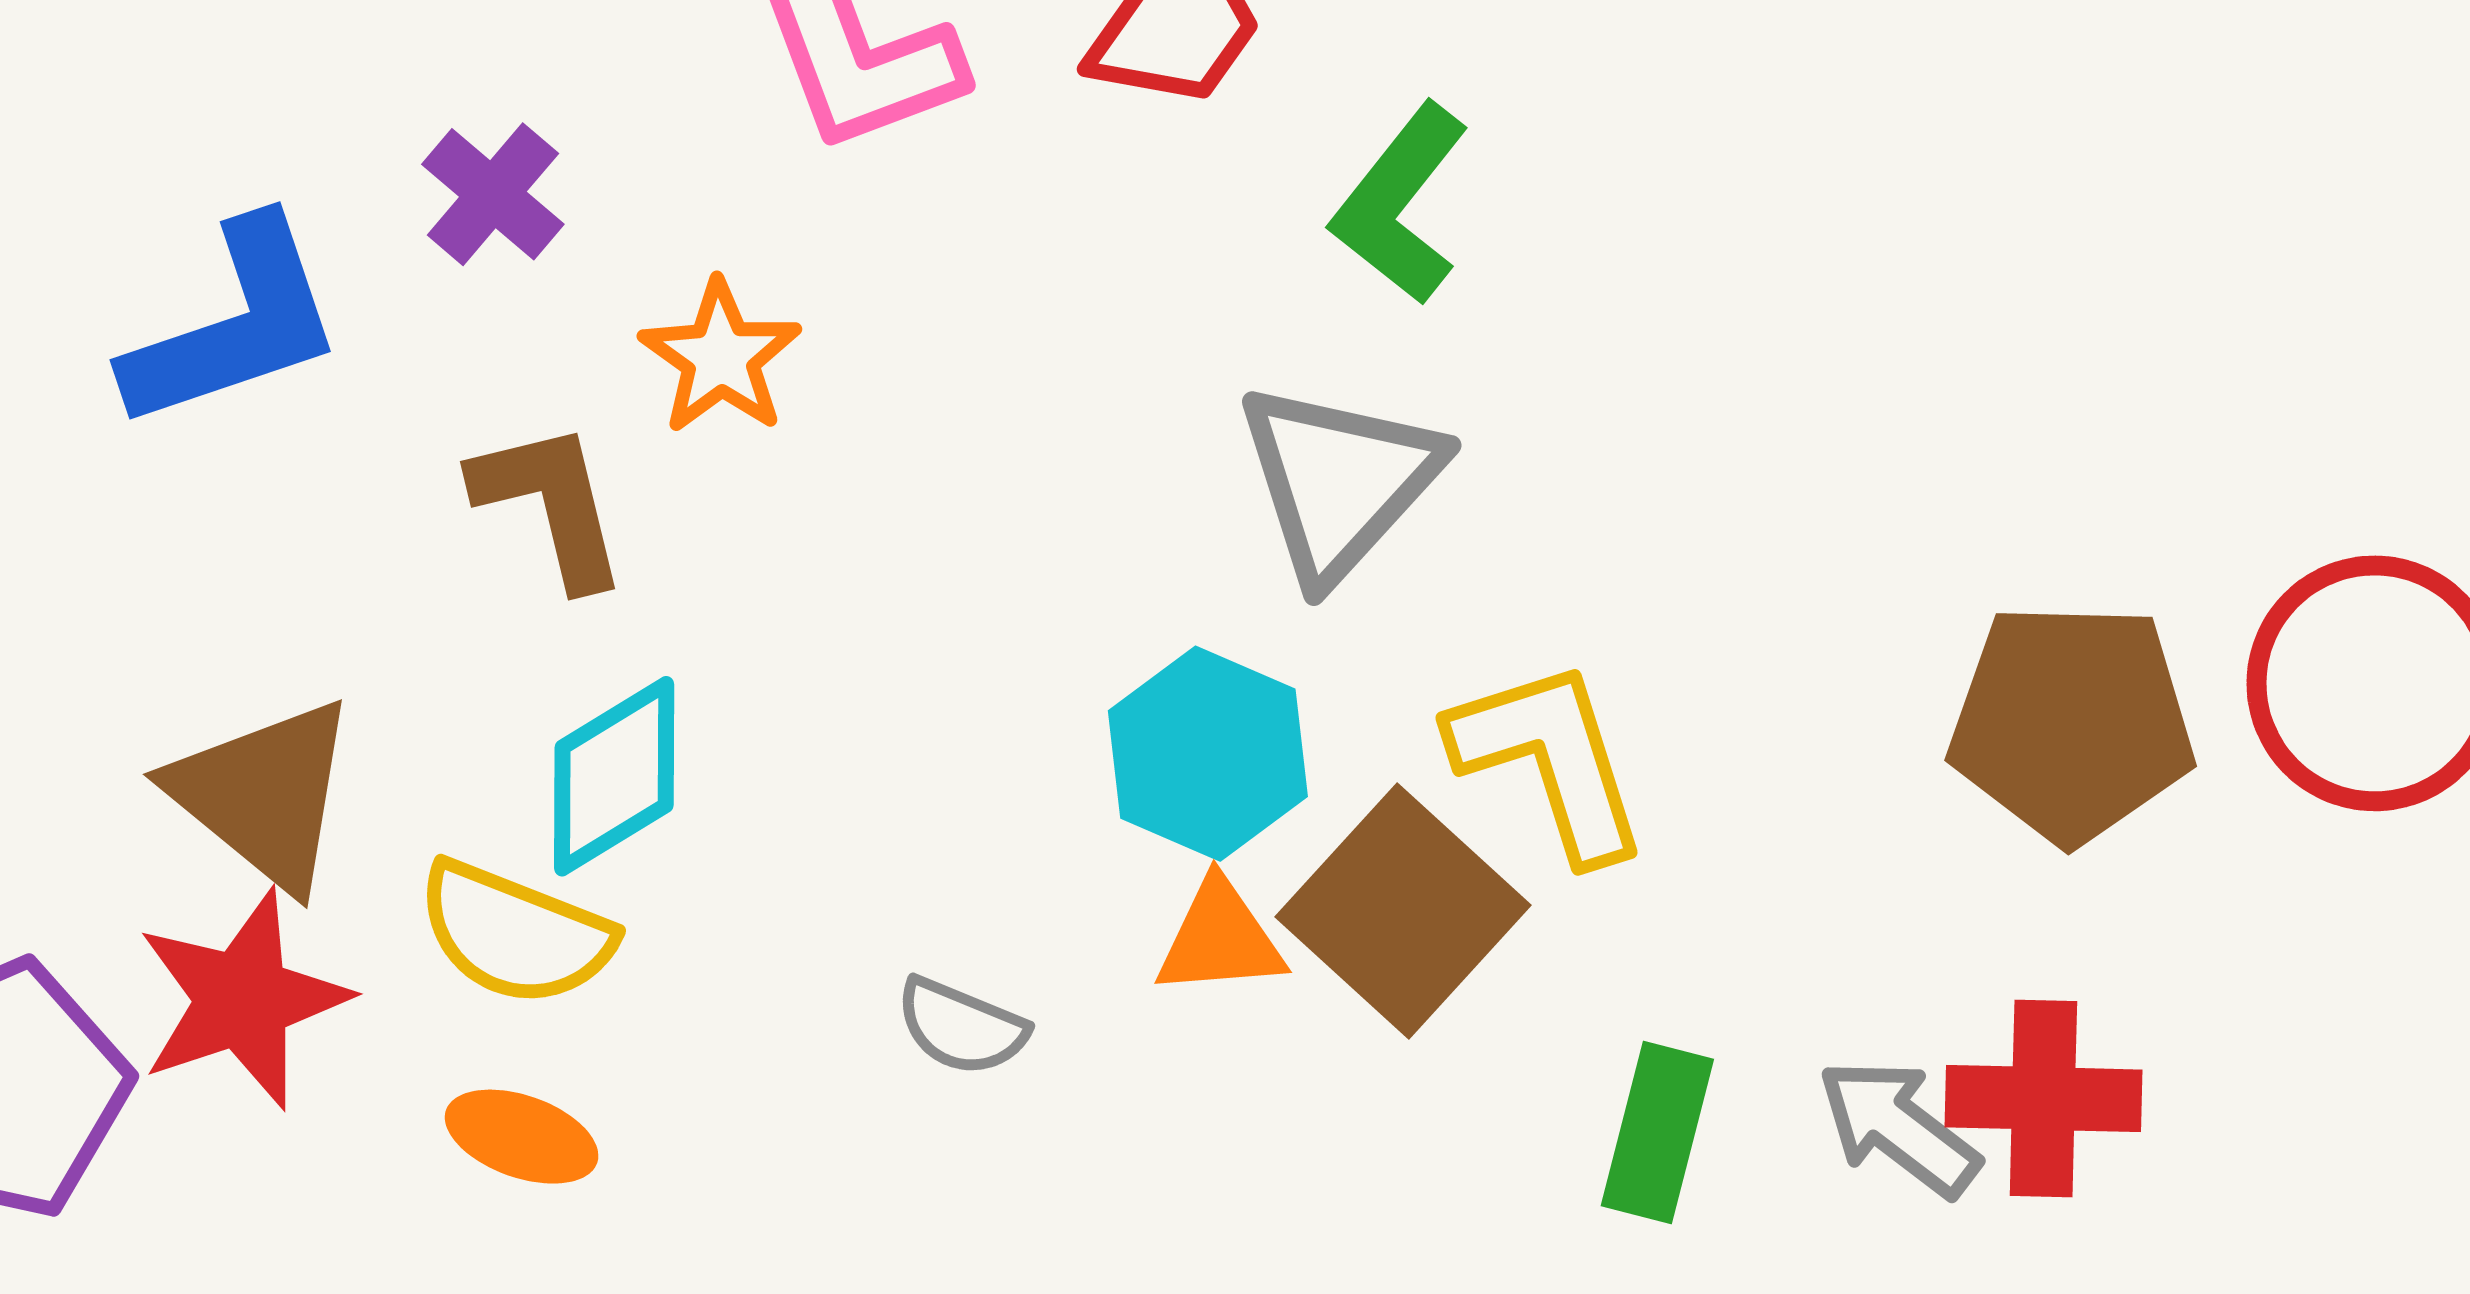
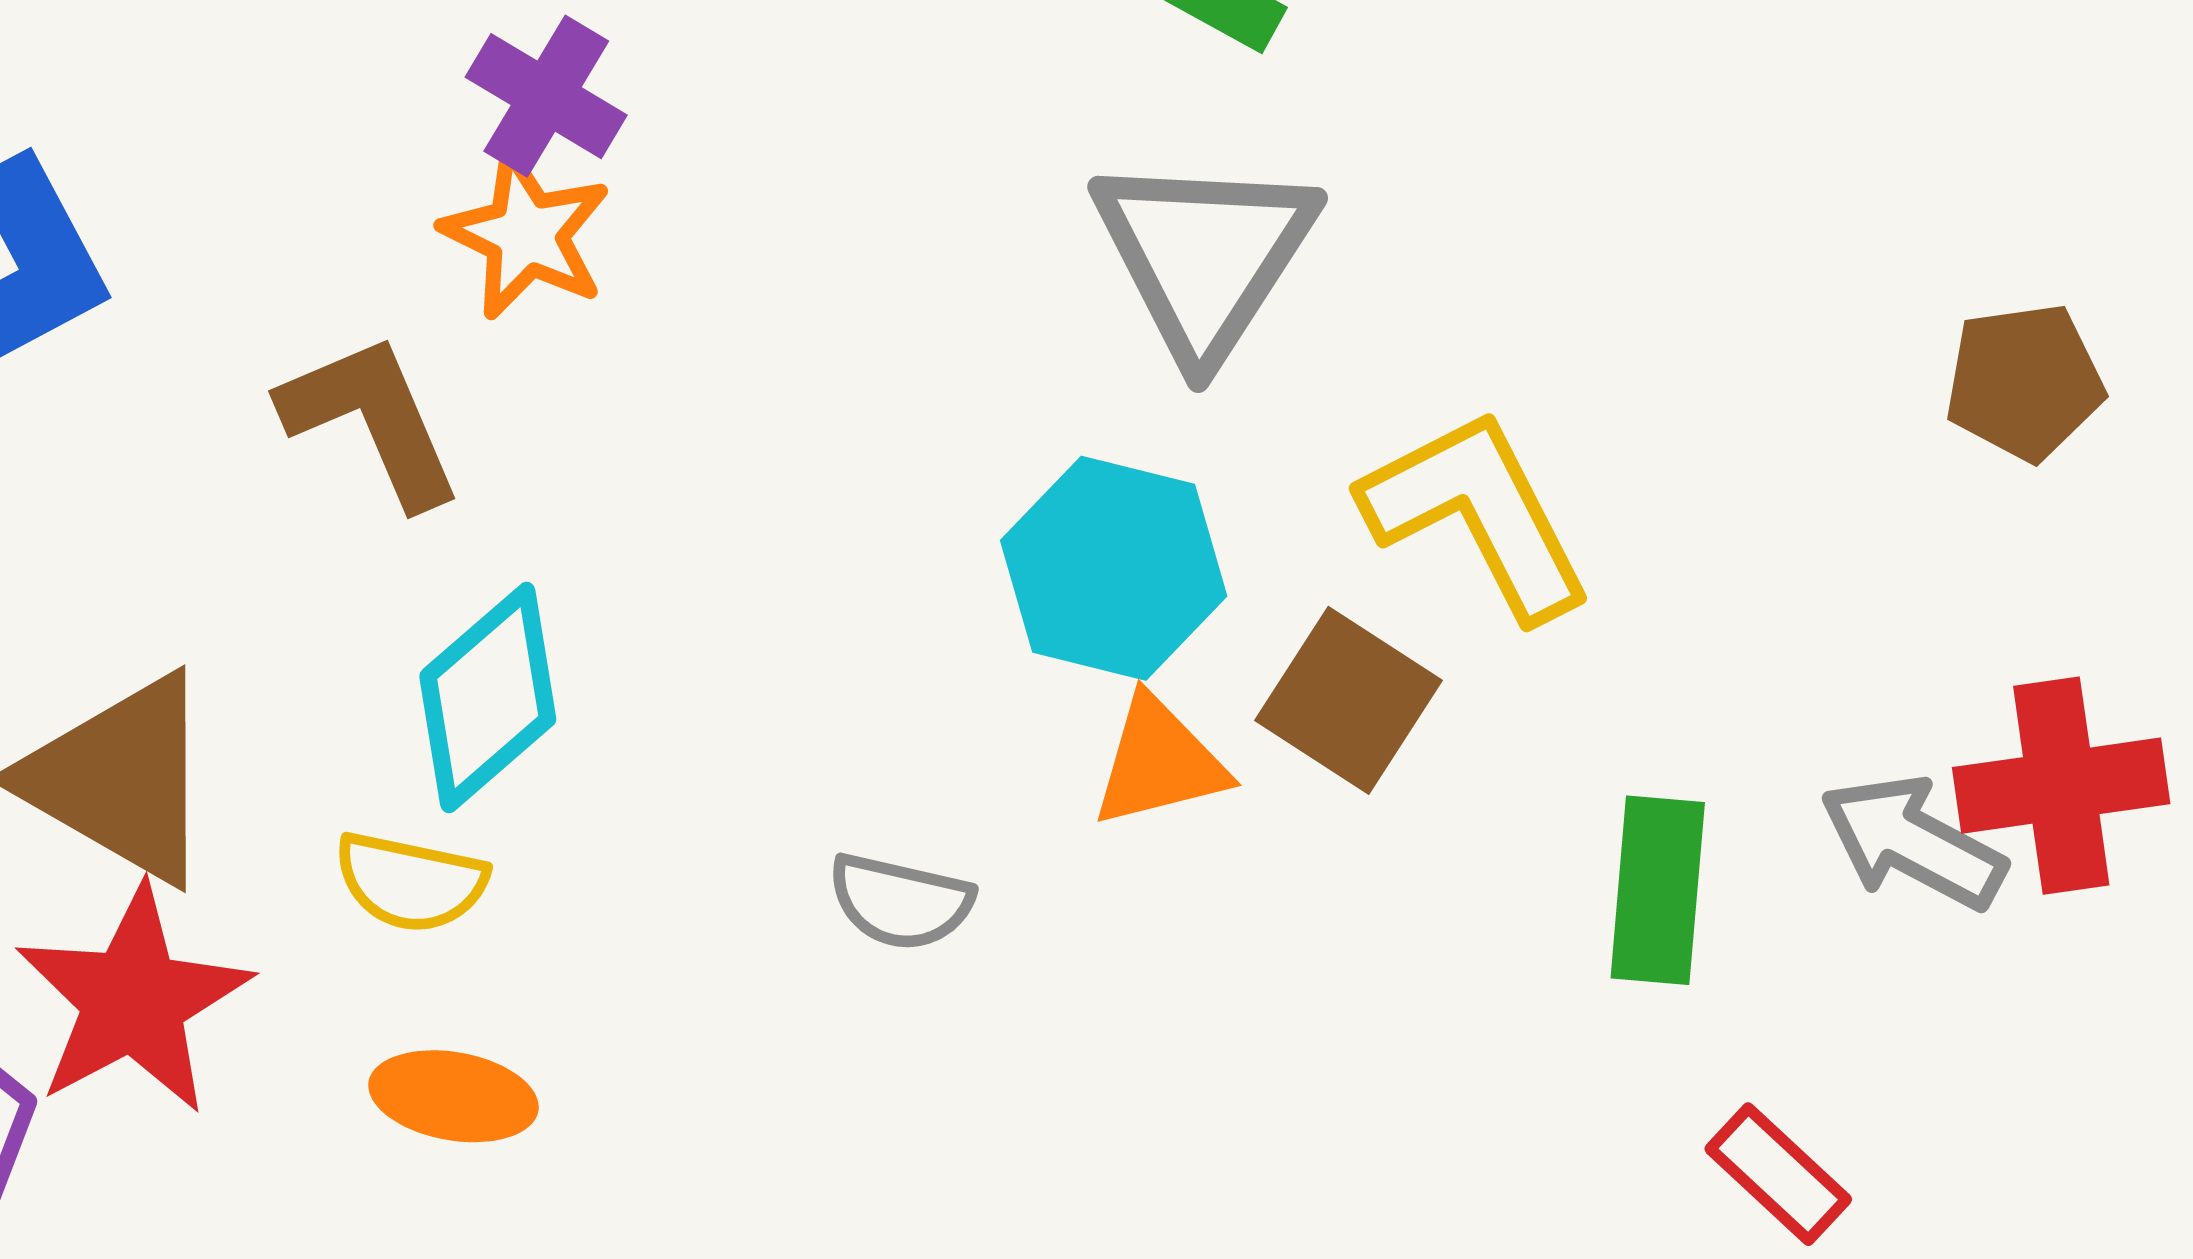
purple cross: (493, 194) -> (546, 96), moved
brown pentagon: (2072, 723) -> (2024, 382), size x0.6
brown square: (1403, 911) -> (1348, 700), size x0.7
yellow semicircle: (515, 933) -> (411, 882), size x0.7

